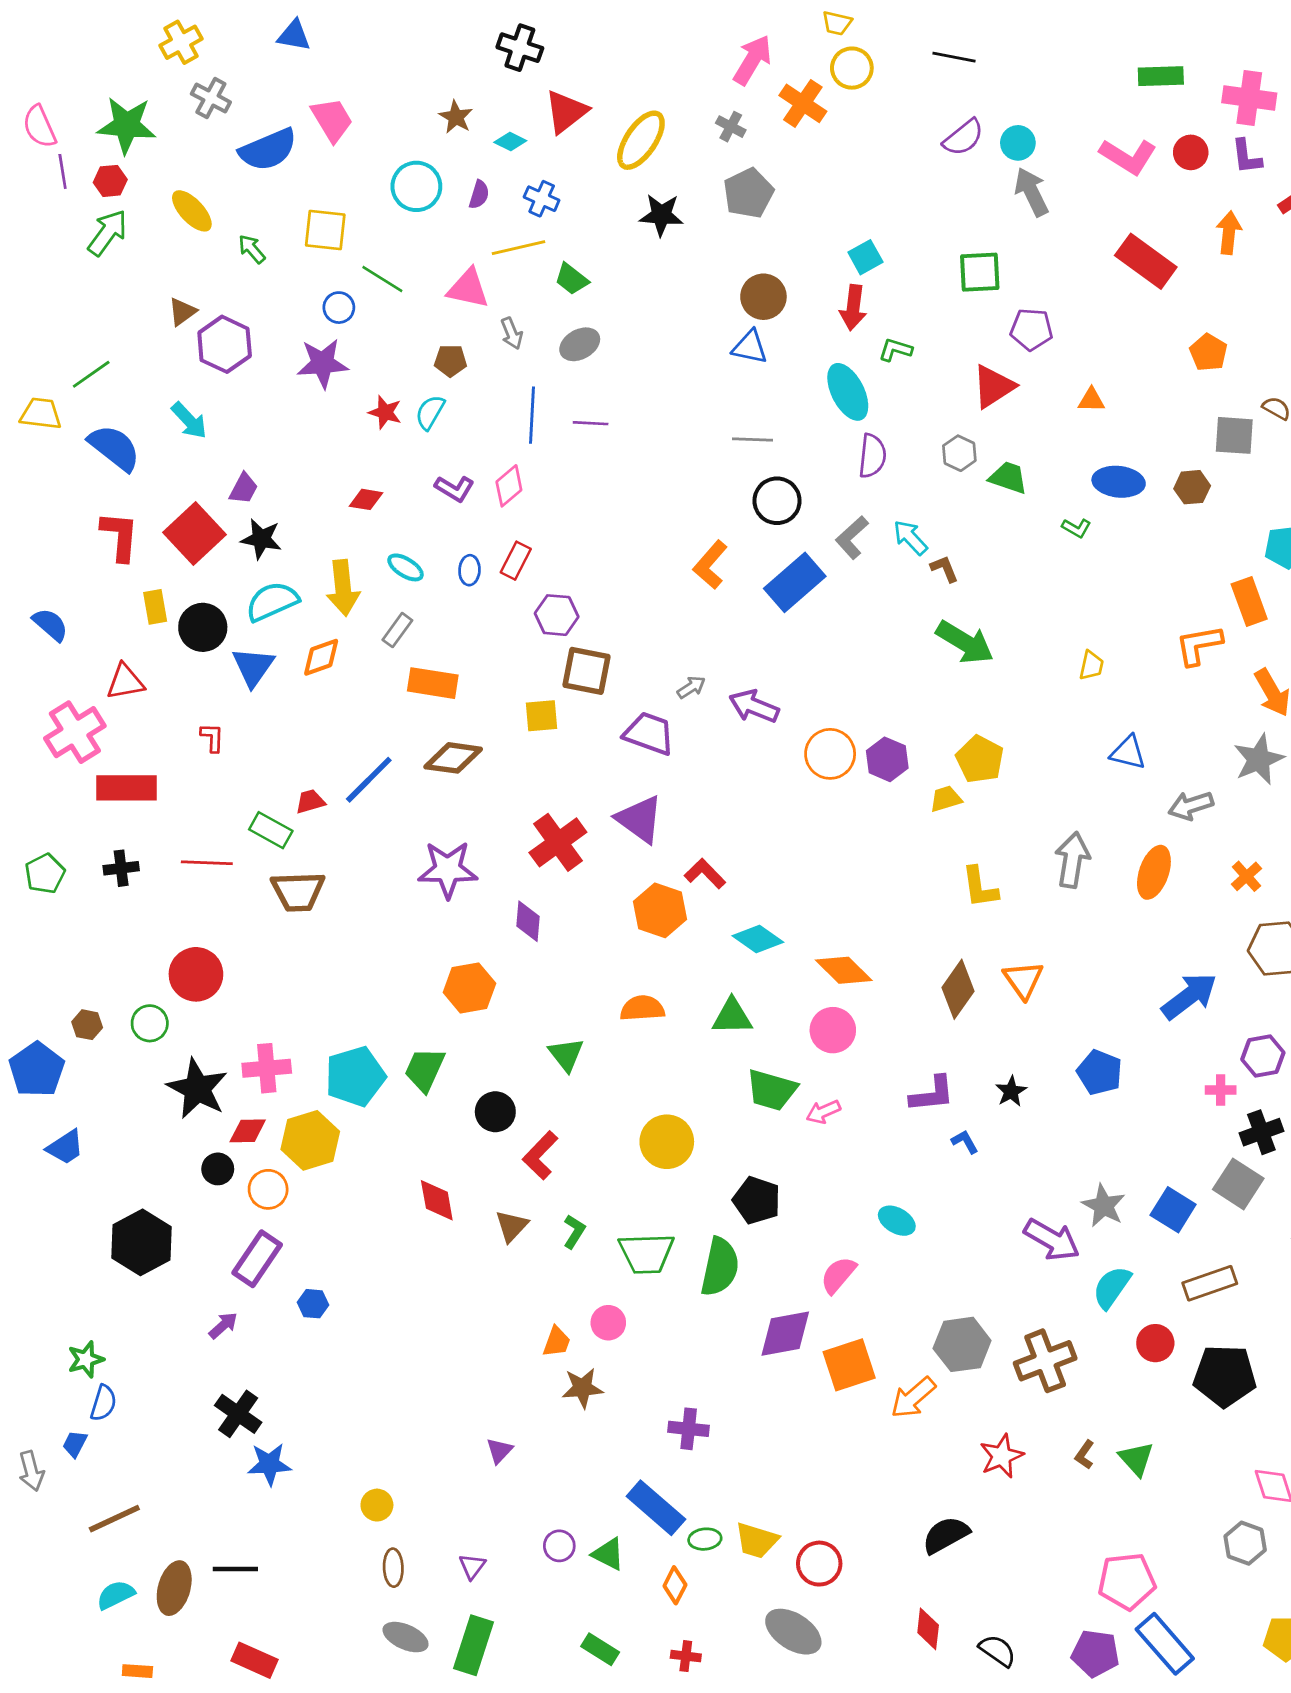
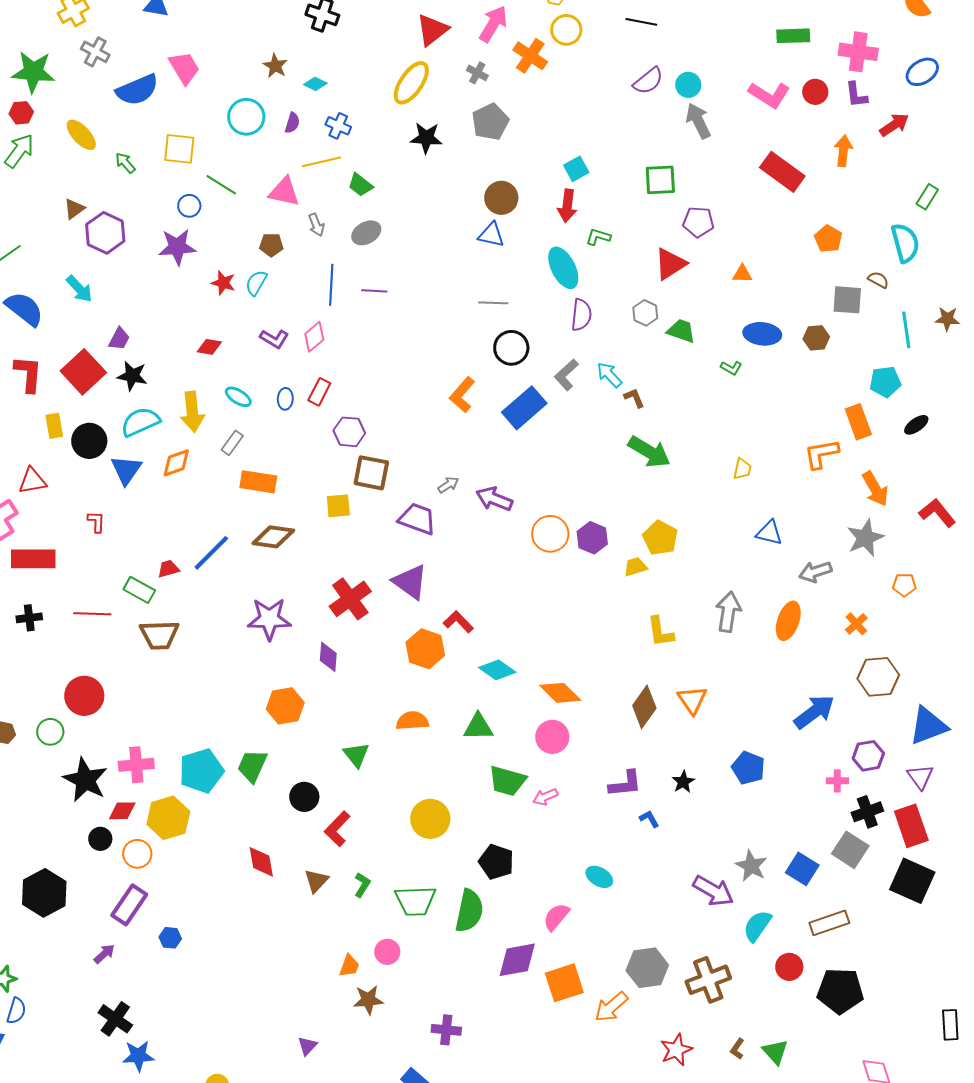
red triangle: (566, 112) -> (432, 30), moved

